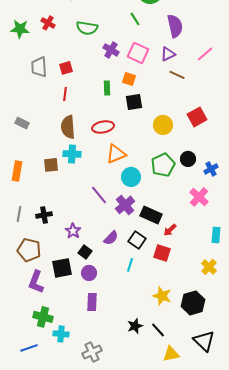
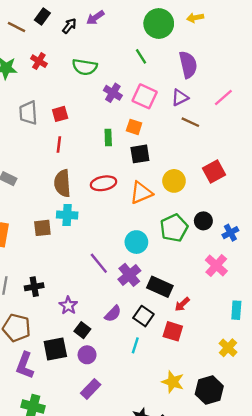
orange triangle: (116, 154) -> (141, 193), moved
purple rectangle: (92, 302) -> (91, 389), turned 42

